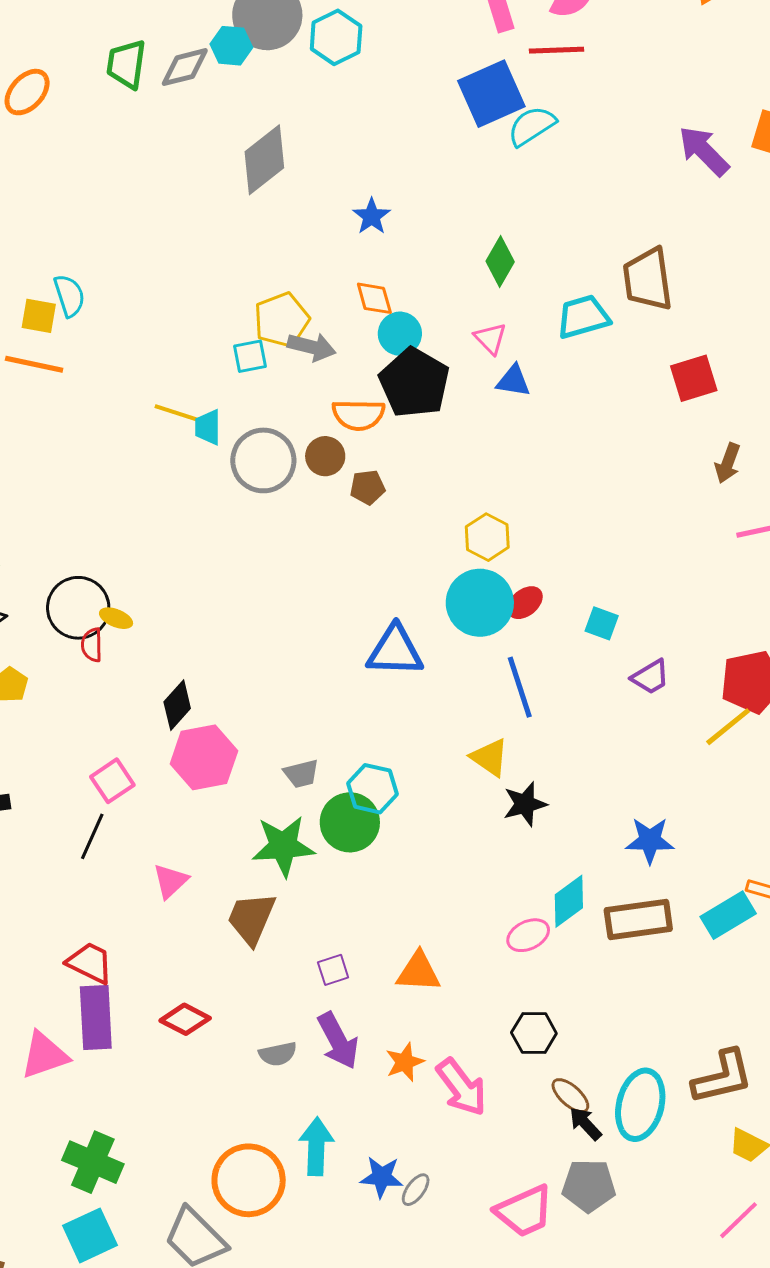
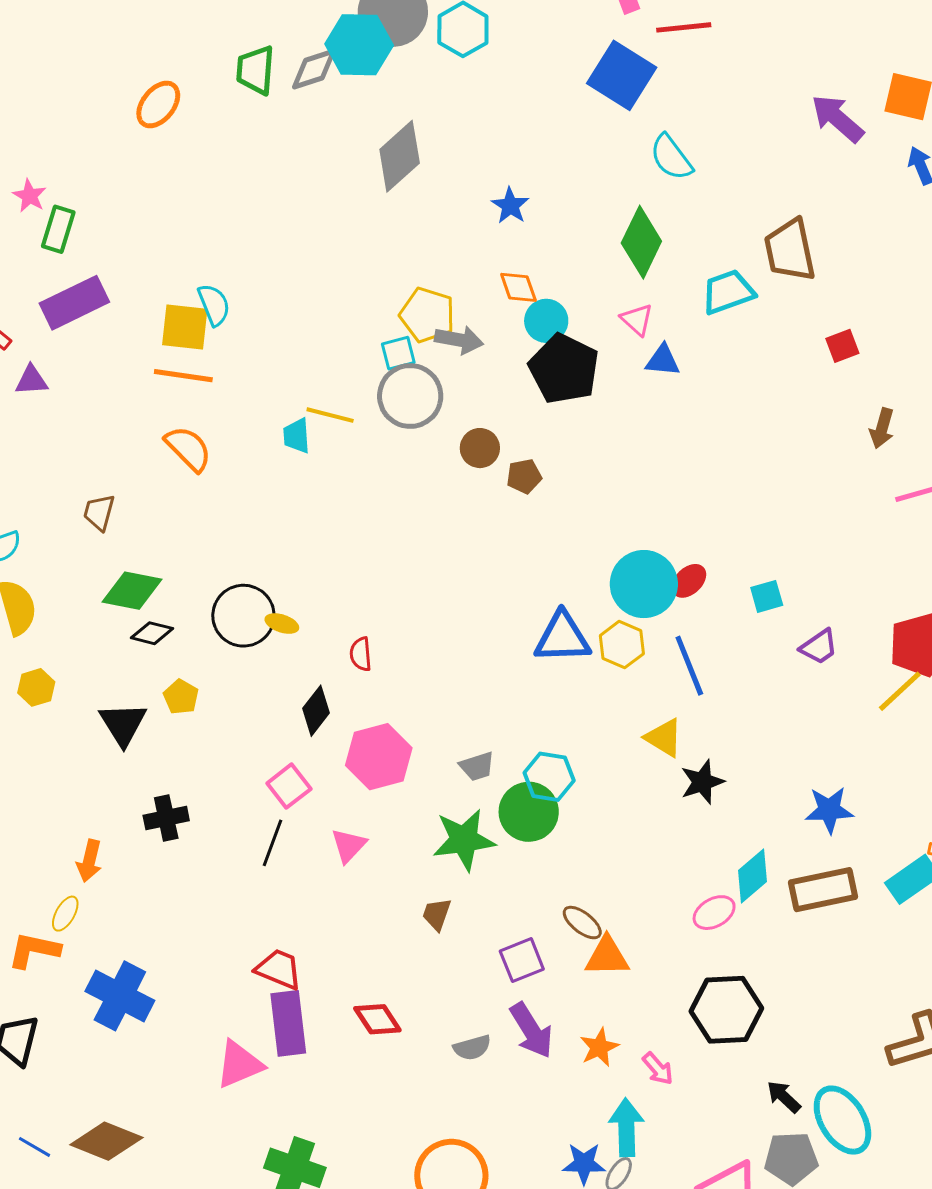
cyan hexagon: (231, 46) -> (359, 45), size x1.6
blue square: (491, 94) -> (622, 75), turned -30
cyan semicircle: (532, 126) -> (671, 157), moved, turned -90
green diamond: (500, 261) -> (641, 242), size x1.4
yellow square: (39, 316) -> (185, 327), size x1.4
yellow pentagon: (282, 320) -> (427, 315), turned -30
red square: (694, 378) -> (842, 346), size x0.7
orange semicircle: (358, 415) -> (188, 449), moved, turned -132
cyan trapezoid: (208, 427) -> (297, 436), moved
gray circle: (263, 460) -> (410, 396), moved
yellow hexagon: (487, 537) -> (622, 645), moved
cyan square: (602, 623) -> (767, 596), turned -32
red semicircle: (92, 645) -> (361, 654), moved
black diamond: (177, 705) -> (316, 711), moved
pink triangle: (170, 881) -> (349, 846), moved
brown trapezoid: (251, 918) -> (437, 914), size x0.6
purple square: (333, 970) -> (522, 960), size x1.4
red diamond: (185, 1019) -> (377, 1019), turned 33
black hexagon: (534, 1033) -> (726, 1010), size x1.6
pink arrow: (462, 1087) -> (658, 1069), size x0.6
brown ellipse: (570, 1096) -> (582, 923), moved
cyan ellipse: (640, 1105) -> (842, 1120), moved, turned -42
cyan arrow: (316, 1146) -> (626, 1127), moved

